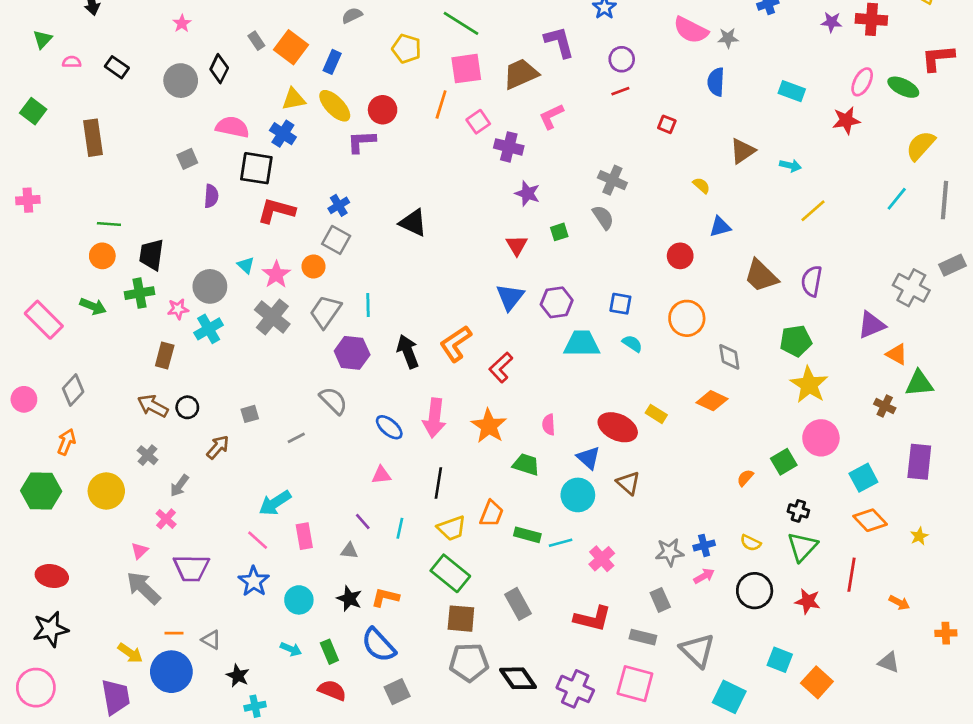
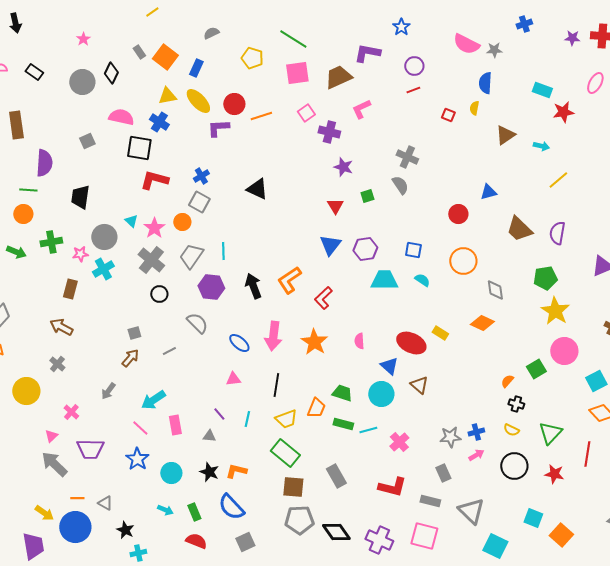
purple L-shape: (559, 42) -> (367, 53), turned -64
orange line: (441, 104) -> (261, 116), moved, turned 55
red star: (846, 120) -> (563, 112), moved
yellow semicircle: (701, 185) -> (474, 108), moved, turned -120
purple semicircle: (211, 196) -> (44, 163), moved, size x1.5
black trapezoid: (151, 255) -> (80, 197), moved
black circle: (187, 407) -> (159, 294), moved
brown arrow: (218, 447) -> (130, 358), moved
green trapezoid: (526, 464) -> (342, 393), moved
gray arrow: (179, 486) -> (108, 391), moved
black cross: (798, 511) -> (516, 404), moved

